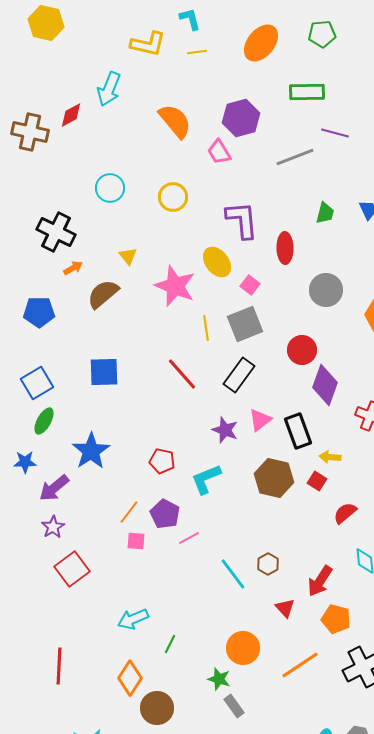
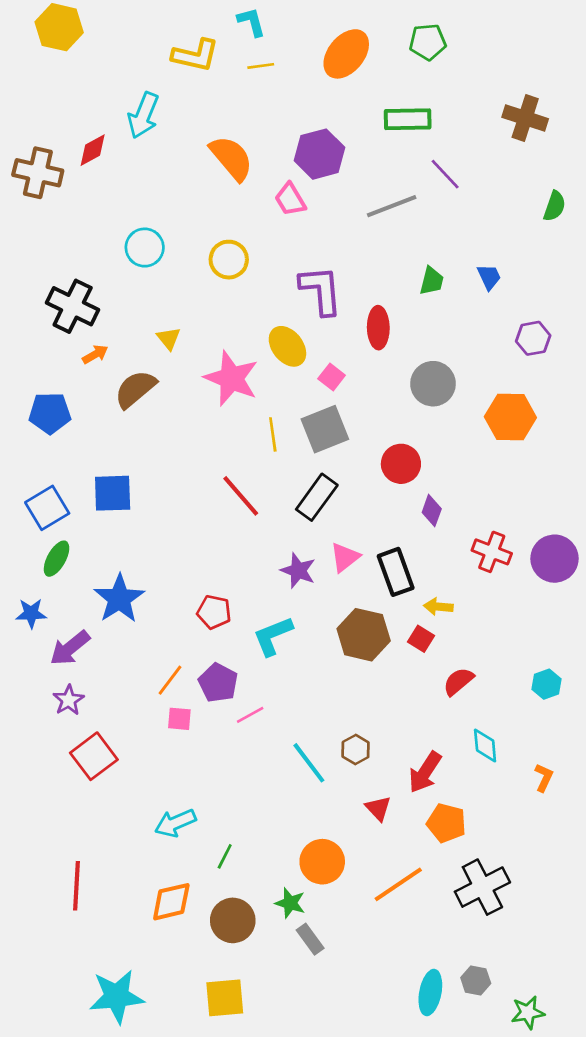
purple line: (335, 133) -> (445, 174), turned 32
blue square: (104, 372) -> (113, 493), moved
purple diamond: (325, 385) -> (432, 511), size x0.6
orange diamond: (130, 678) -> (171, 902), turned 44
brown circle: (157, 708) -> (233, 920), moved

